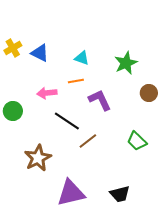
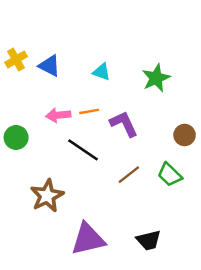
orange line: (76, 81) -> (89, 111), moved
brown circle: (149, 93) -> (185, 135), moved
brown line: (88, 141) -> (129, 175), moved

